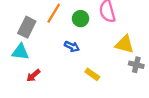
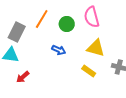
yellow triangle: (125, 44) -> (96, 48), moved
yellow rectangle: (92, 74) -> (89, 71), moved

